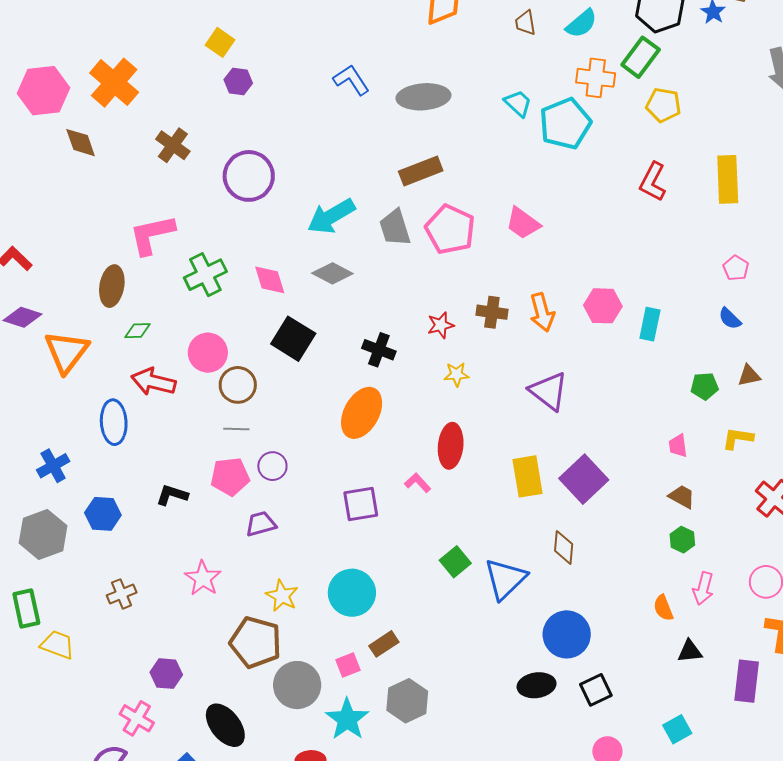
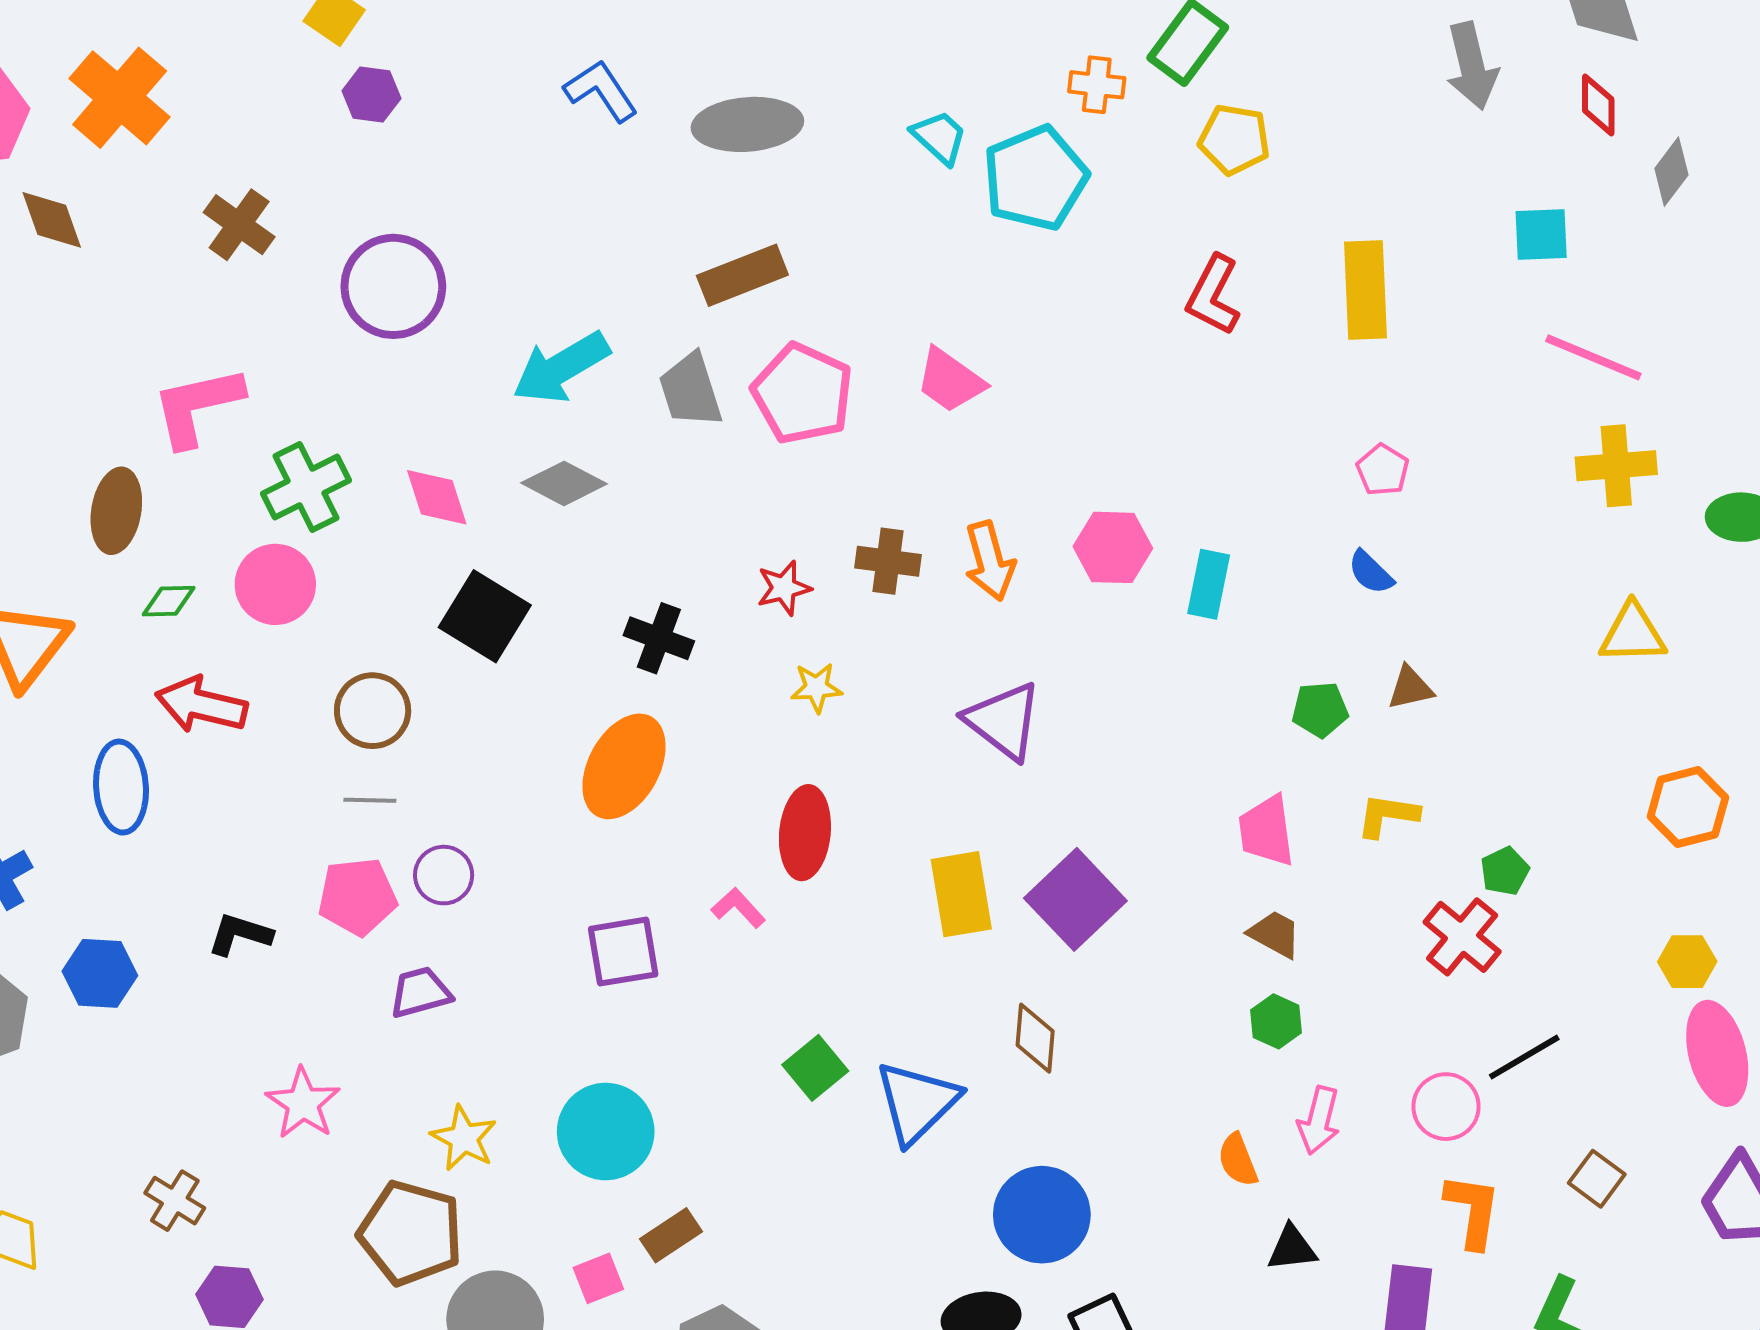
orange cross: (596, 78) -> (1097, 85), size x0.7
pink circle: (208, 353) -> (275, 584), moved
pink trapezoid: (678, 446) -> (1266, 831), size x1.5
brown cross: (122, 594) -> (175, 1201), moved, turned -36

